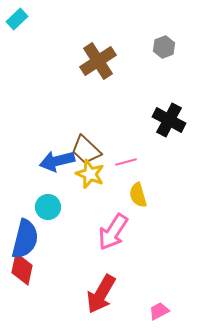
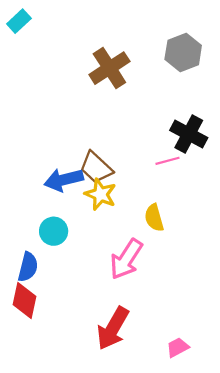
gray hexagon: (164, 47) -> (183, 52), size x1.5
pink line: (126, 162) -> (168, 161), moved
blue semicircle: (25, 239) -> (28, 267), size x0.7

